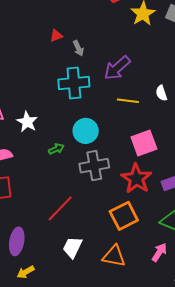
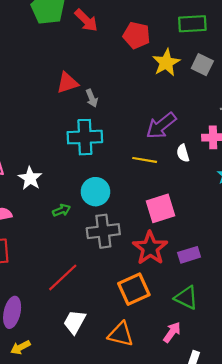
red triangle: (56, 36) -> (67, 83), size x1.5
purple arrow: (117, 68) -> (161, 126), moved

